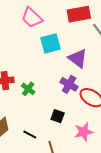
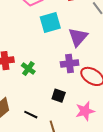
purple triangle: (78, 58) -> (78, 37), turned 35
purple cross: (69, 84) -> (70, 63), turned -36

